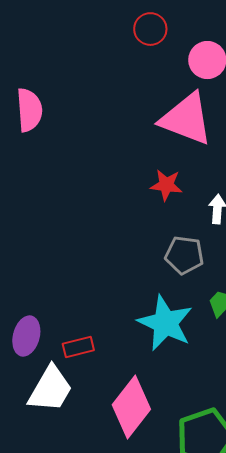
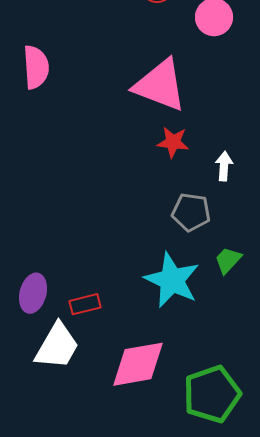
pink triangle: (186, 119) -> (160, 85), moved
pink diamond: (131, 407) -> (138, 364), turned 42

